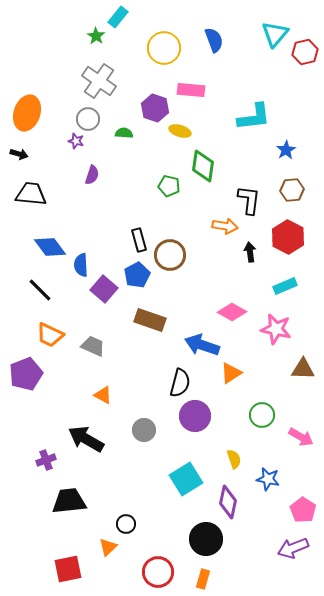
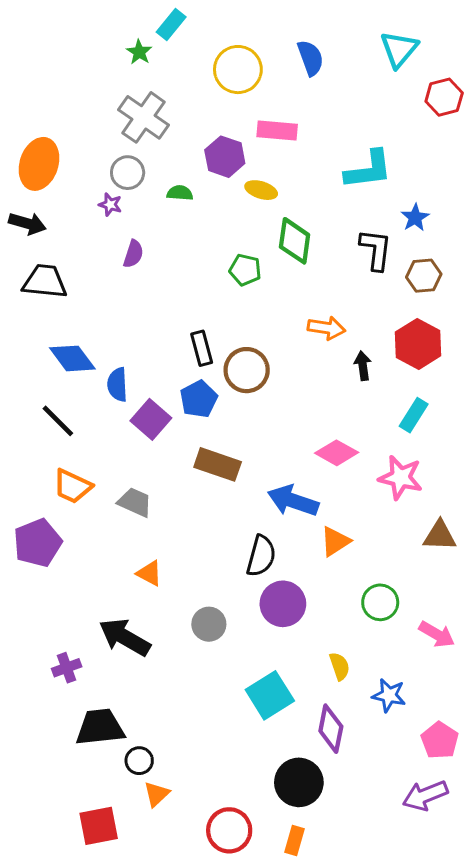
red hexagon: (305, 52) -> (444, 97), moved
black arrow: (19, 154) -> (27, 223), size x1.4
black L-shape: (249, 200) -> (376, 250), moved
cyan rectangle: (285, 286) -> (414, 415), turned -35
black circle: (126, 524) -> (139, 761), moved

